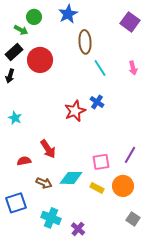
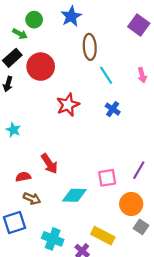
blue cross: (97, 102) -> (113, 109), moved
red star: (75, 111) -> (68, 105), moved
brown arrow: (44, 183) -> (32, 199), moved
yellow rectangle: (97, 188) -> (103, 236), moved, size x1.5
gray square: (133, 219) -> (141, 227), moved

